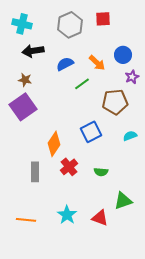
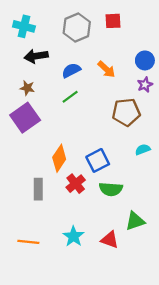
blue circle: (123, 55) -> (145, 60), moved
green line: (82, 84) -> (70, 97), moved
blue square: (91, 132) -> (98, 160), moved
green semicircle: (101, 172) -> (111, 189), size x1.5

